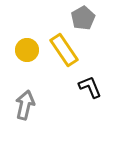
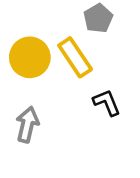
yellow circle: (27, 50) -> (30, 57), size x1.4

